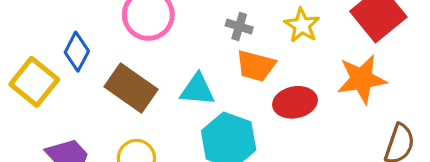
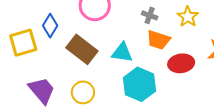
yellow square: (34, 82) -> (23, 43), turned 32

